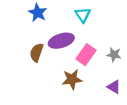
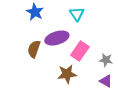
gray star: (114, 55) -> (106, 60), moved

